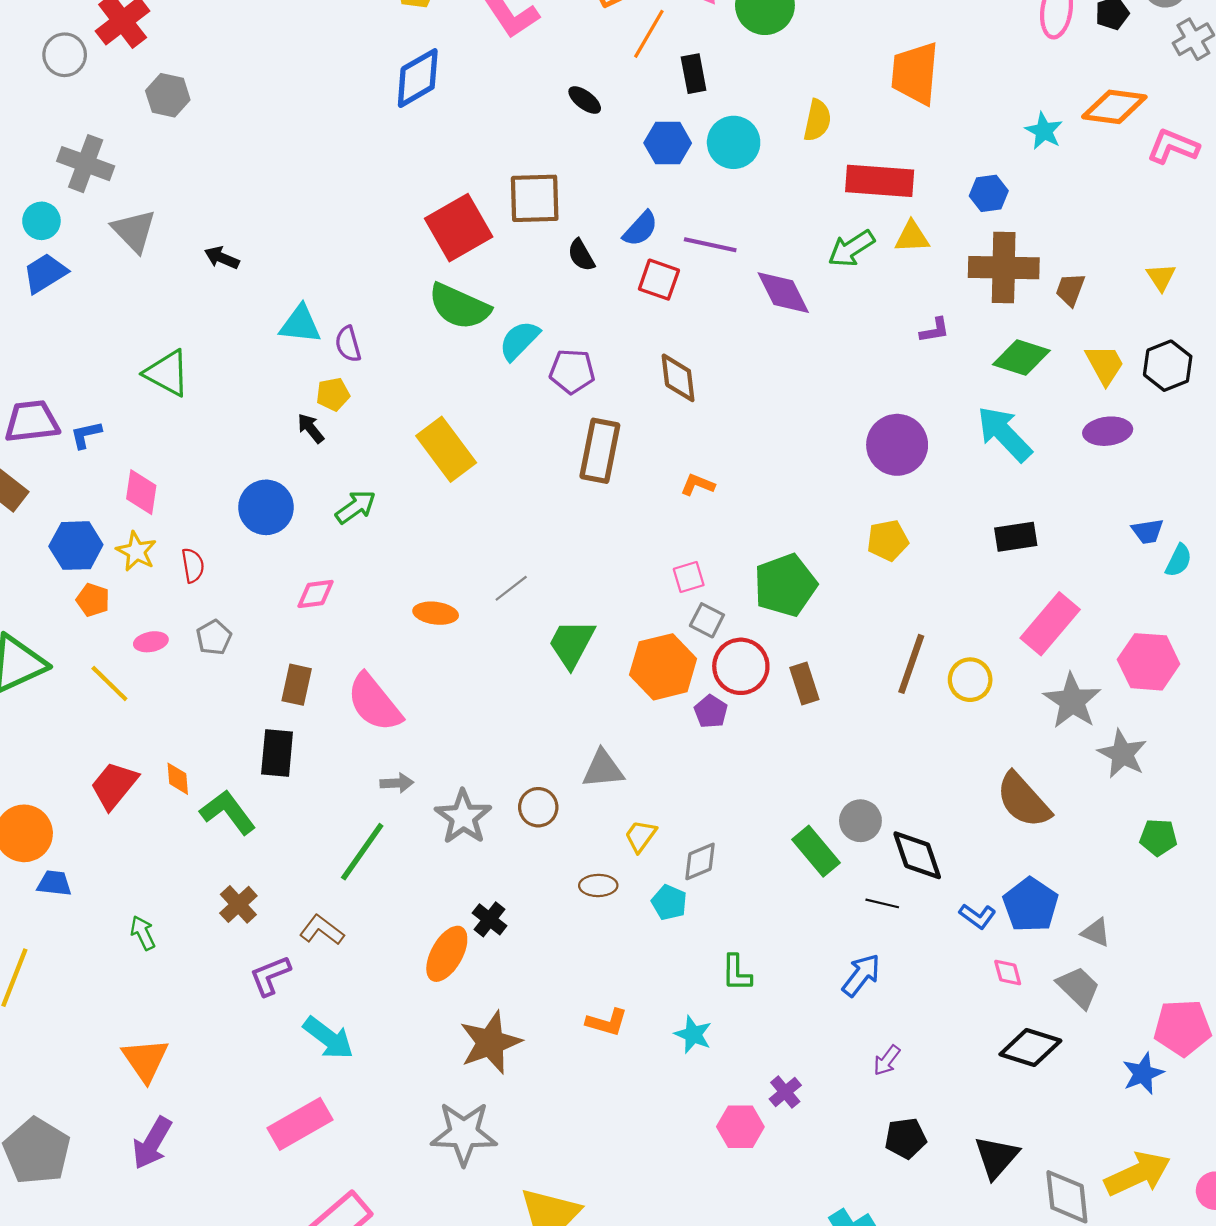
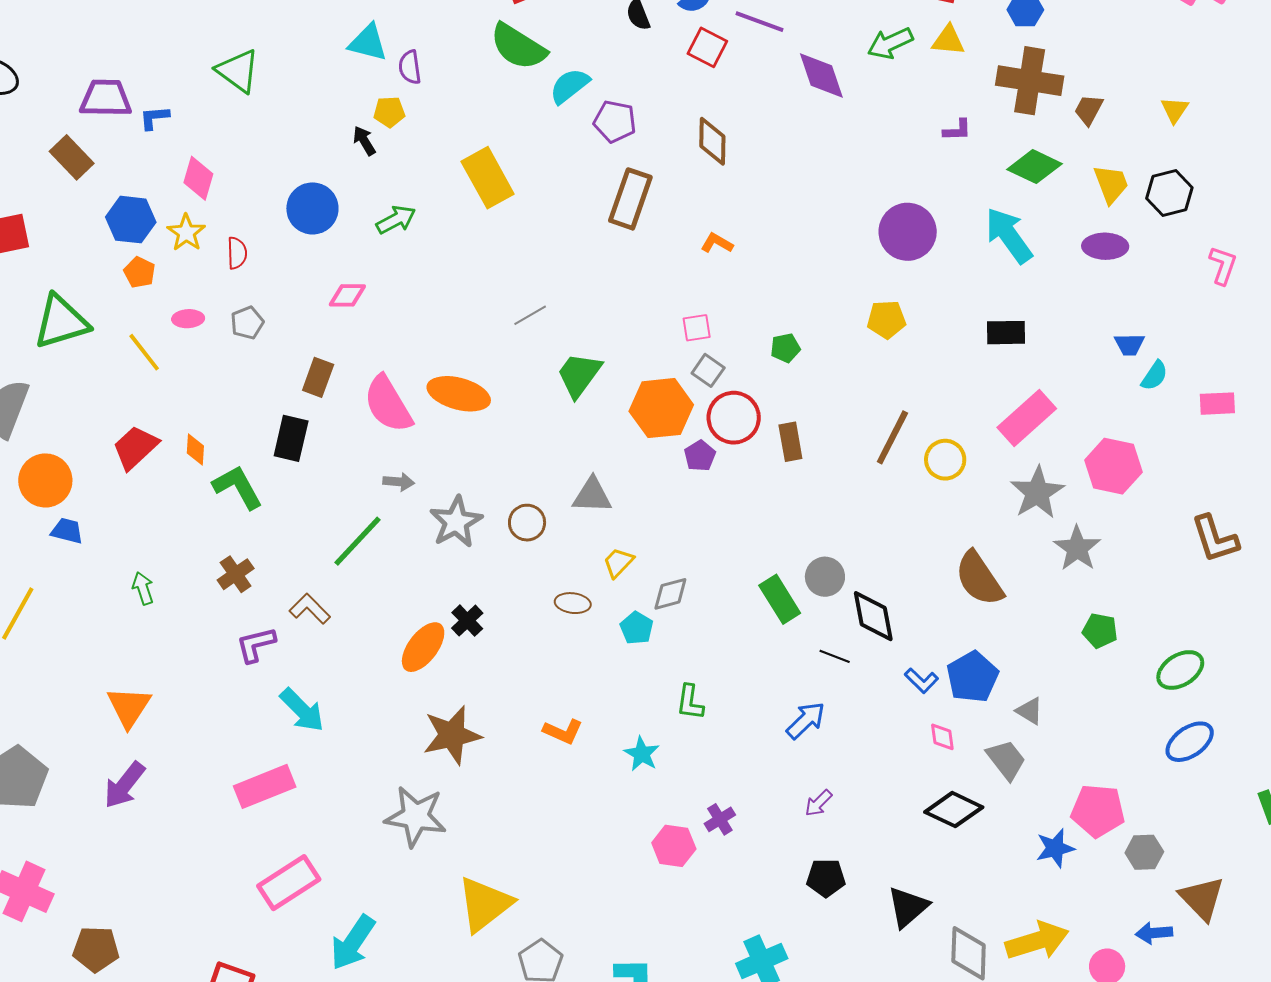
green pentagon: (785, 585) -> (785, 348), size x0.5
orange ellipse: (436, 613) -> (459, 394), moved, size x1.5

